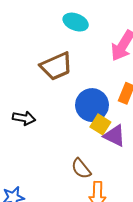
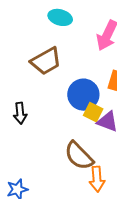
black arrow: (24, 118) -> (20, 113), turned 80
brown semicircle: (81, 169) -> (79, 156), size x1.5

